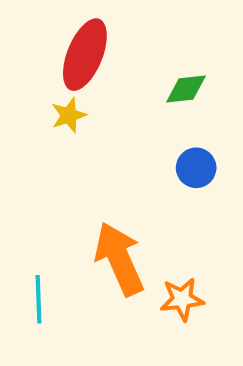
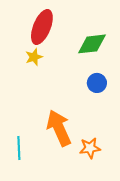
green diamond: (186, 89) -> (92, 44), size x1.4

